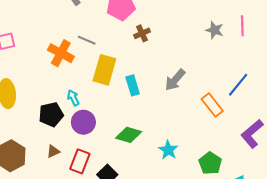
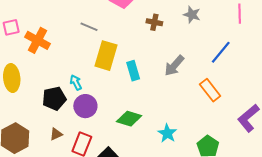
gray star: (215, 30) -> (192, 15), moved
brown cross: (142, 33) -> (154, 22), moved, turned 35
orange cross: (61, 53) -> (38, 40), moved
blue line: (238, 85) -> (221, 52), moved

